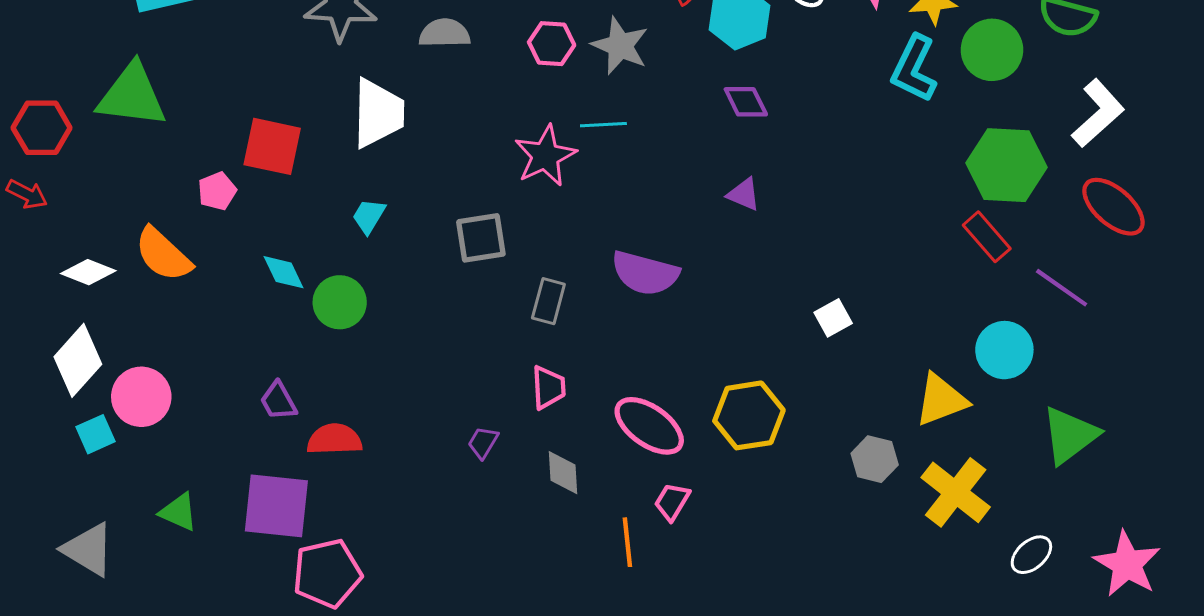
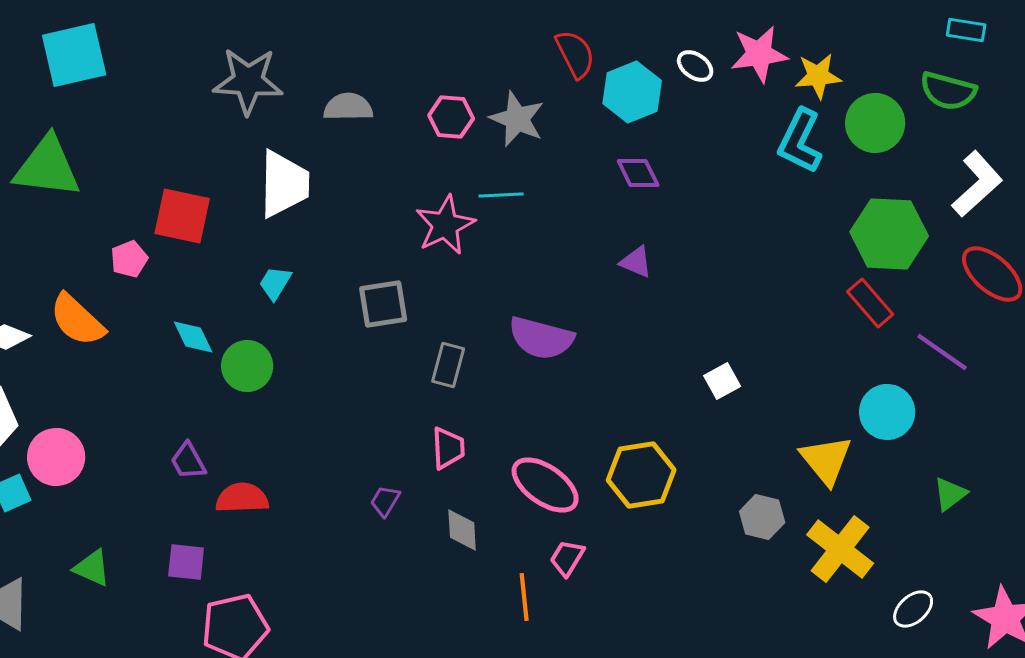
yellow triangle: (941, 400) -> (826, 460), turned -48
green triangle: (1070, 435) -> (950, 494), size x0.6
purple square: (276, 506) -> (186, 562), size x0.6

